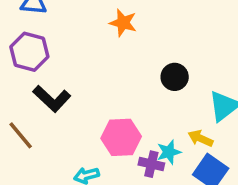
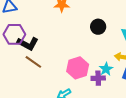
black L-shape: (52, 99) -> (28, 44), moved
brown line: (21, 135) -> (33, 62), moved

